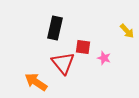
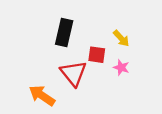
yellow arrow: (127, 31) -> (121, 38), moved

